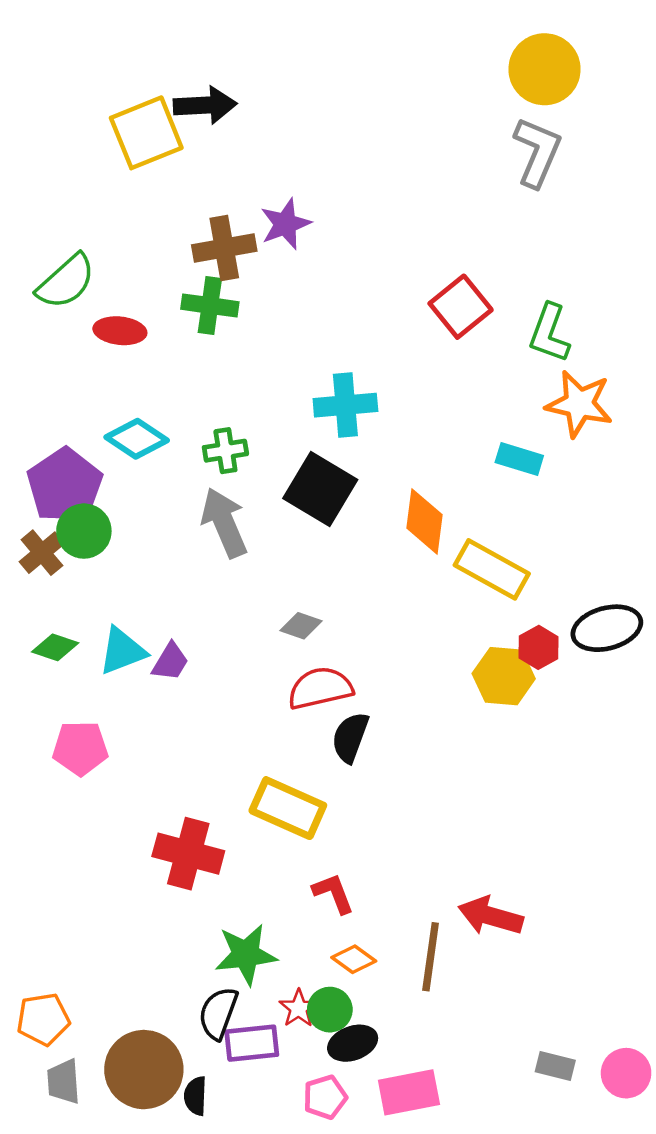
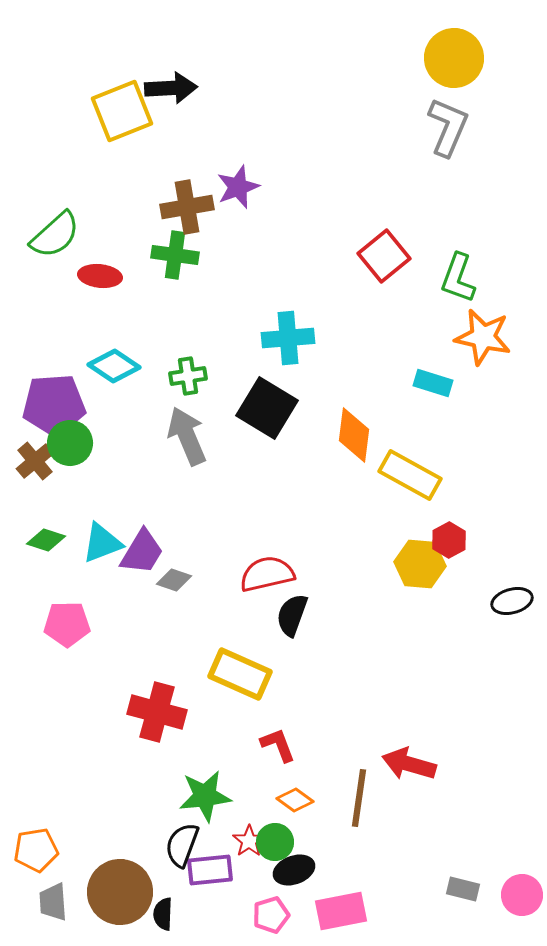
purple pentagon: (65, 485) -> (54, 405), turned 30
gray diamond: (301, 626) -> (174, 580), moved
black ellipse: (607, 628) -> (512, 601), moved, size x0.7
purple trapezoid: (170, 662) -> (142, 552), size x1.4

